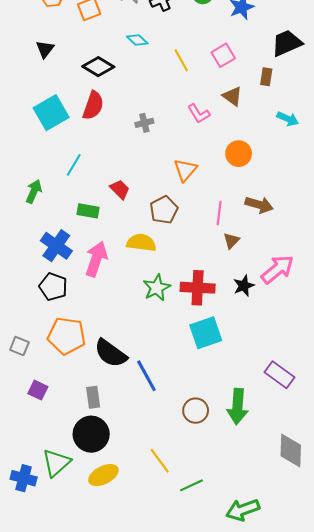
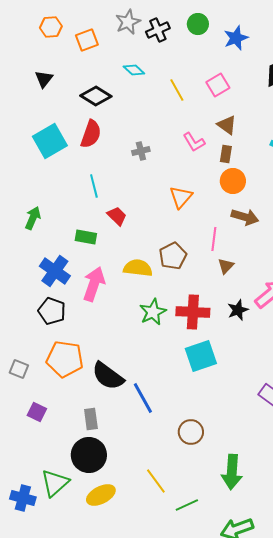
brown rectangle: (266, 77) -> (226, 154), moved
cyan line: (74, 165) -> (94, 186), moved, turned -45
brown arrow: (259, 205) -> (245, 217), moved
brown pentagon: (164, 210) -> (173, 256), moved
green arrow: (238, 406) -> (232, 472), moved

